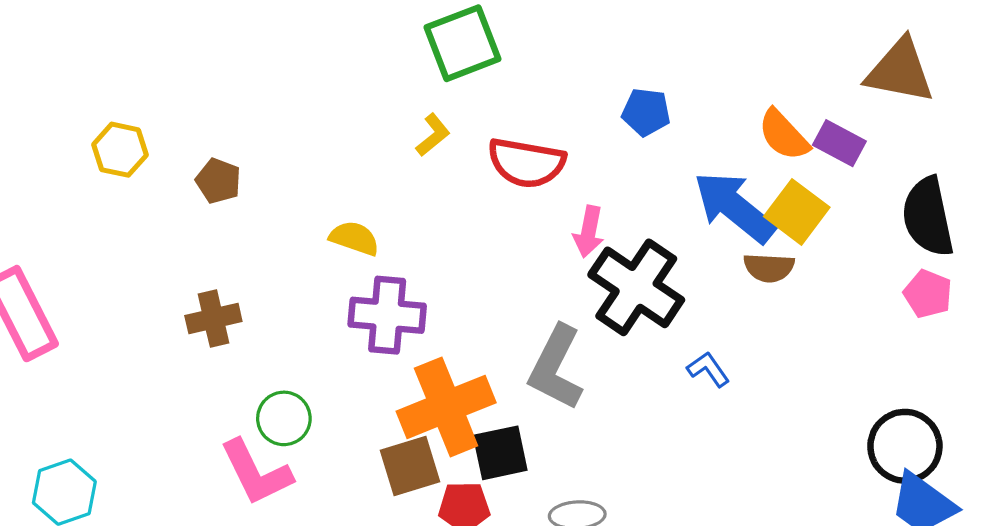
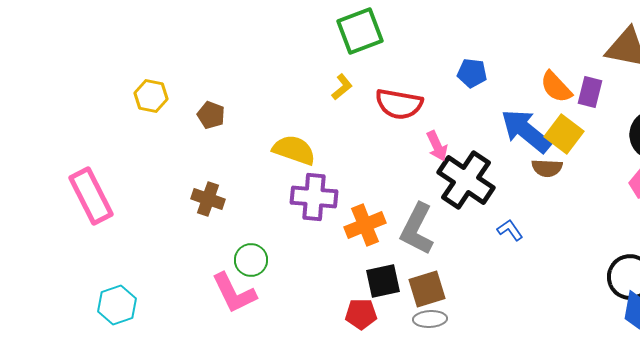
purple rectangle: (839, 143) -> (590, 92), turned 76
pink arrow: (589, 232) -> (437, 146), turned -36
yellow semicircle: (354, 238) -> (294, 150), size x1.4
brown cross: (213, 318) -> (208, 199), turned 32
orange cross: (446, 407) -> (365, 225), moved, size x0.7
brown square: (410, 466) -> (427, 289), moved

